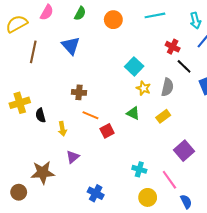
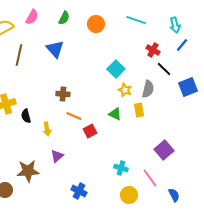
cyan line: (155, 15) -> (136, 20), turned 30
yellow rectangle: (163, 116) -> (139, 110), moved, turned -64
blue semicircle: (186, 202) -> (174, 195), moved

